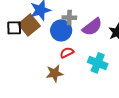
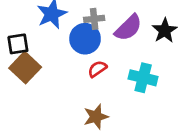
brown square: (29, 25) -> (25, 68), moved
brown star: (55, 73) -> (96, 117), moved

